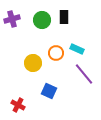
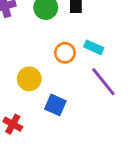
yellow circle: (33, 63) -> (29, 79), moved

